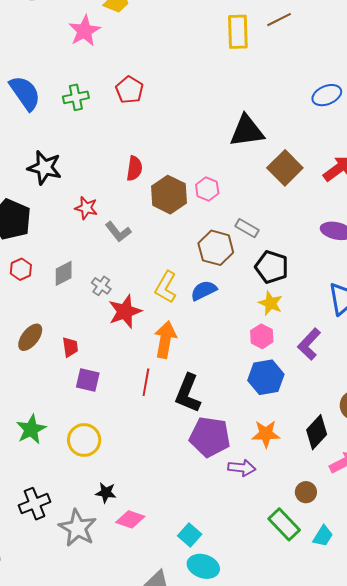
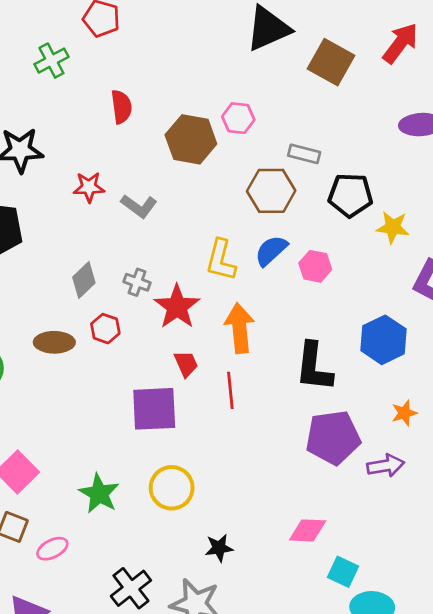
green cross: (76, 97) -> (51, 61), moved
red semicircle: (134, 168) -> (121, 107), moved
red hexagon: (21, 269) -> (105, 329), moved
yellow star: (271, 303) -> (393, 227), moved
pink hexagon: (262, 336) -> (315, 266), moved
brown ellipse: (30, 337) -> (54, 342), moved, turned 68
red trapezoid: (70, 347) -> (186, 364), moved
purple square: (88, 380) -> (154, 409), size x1.5
black L-shape: (188, 393) -> (314, 367), moved
orange star: (266, 434) -> (404, 413), size x0.7
pink diamond: (130, 519) -> (308, 530), moved

